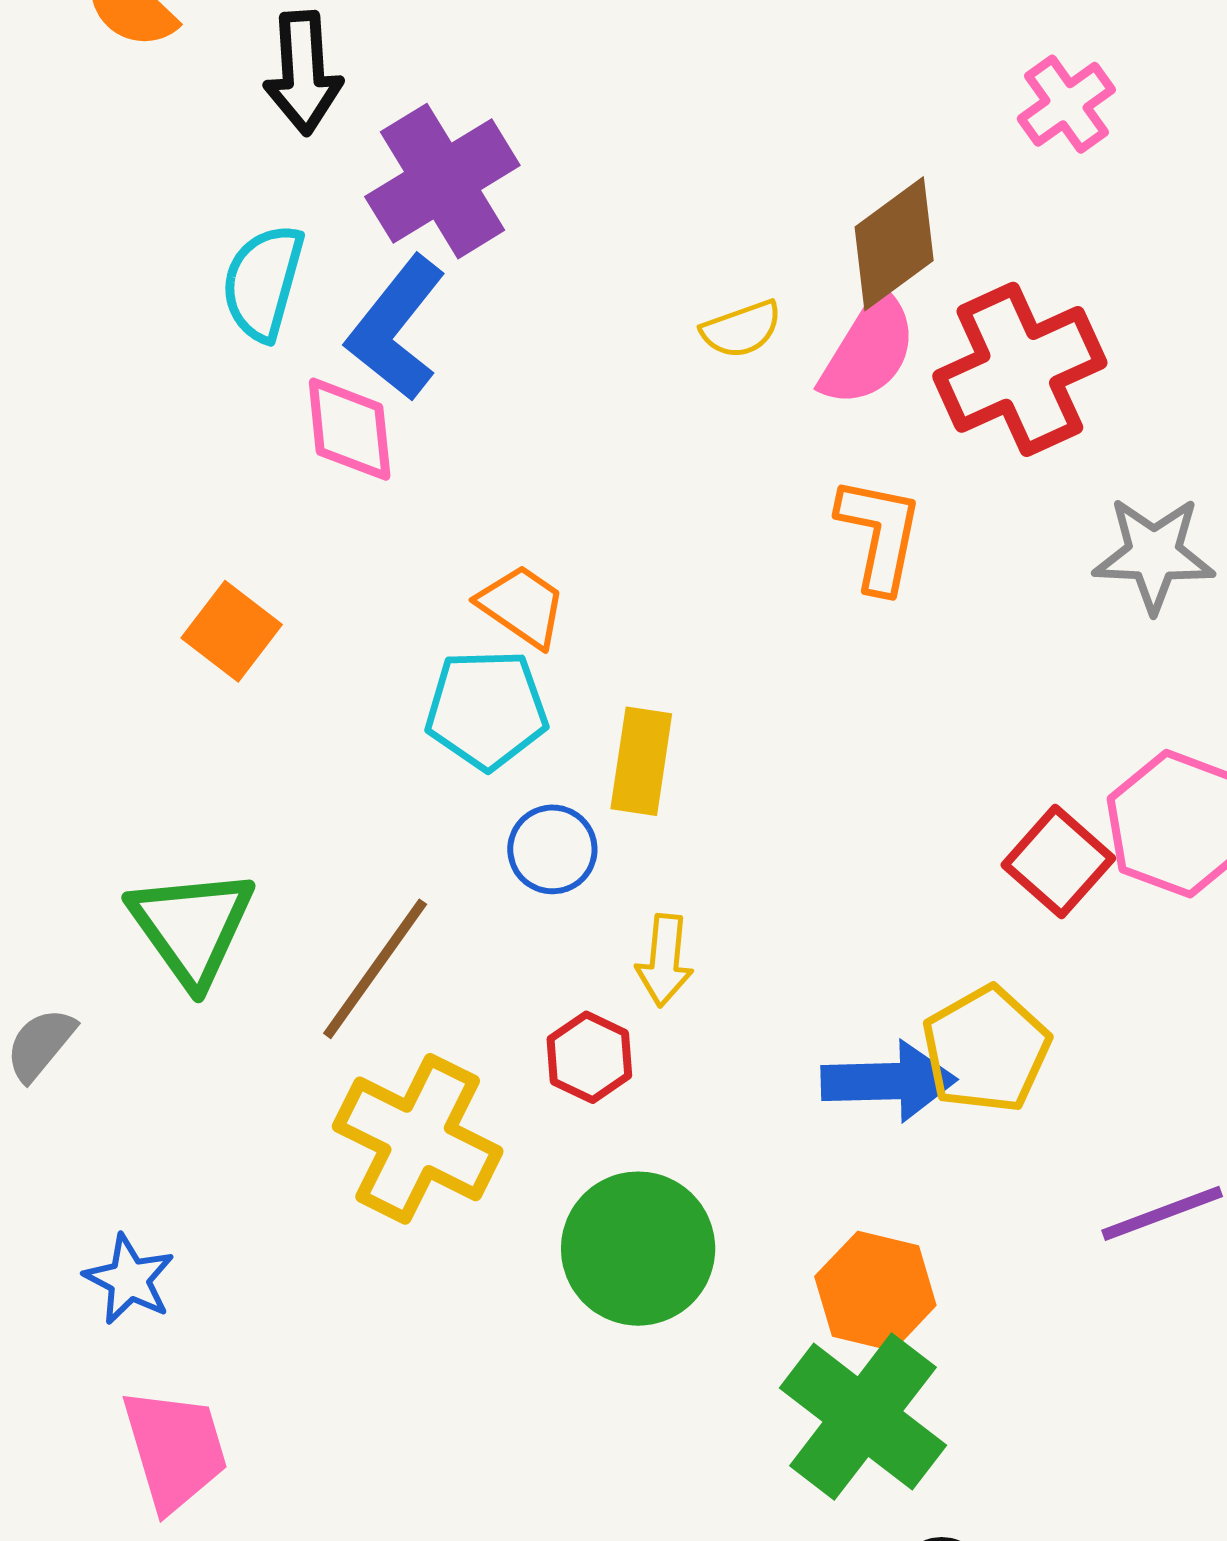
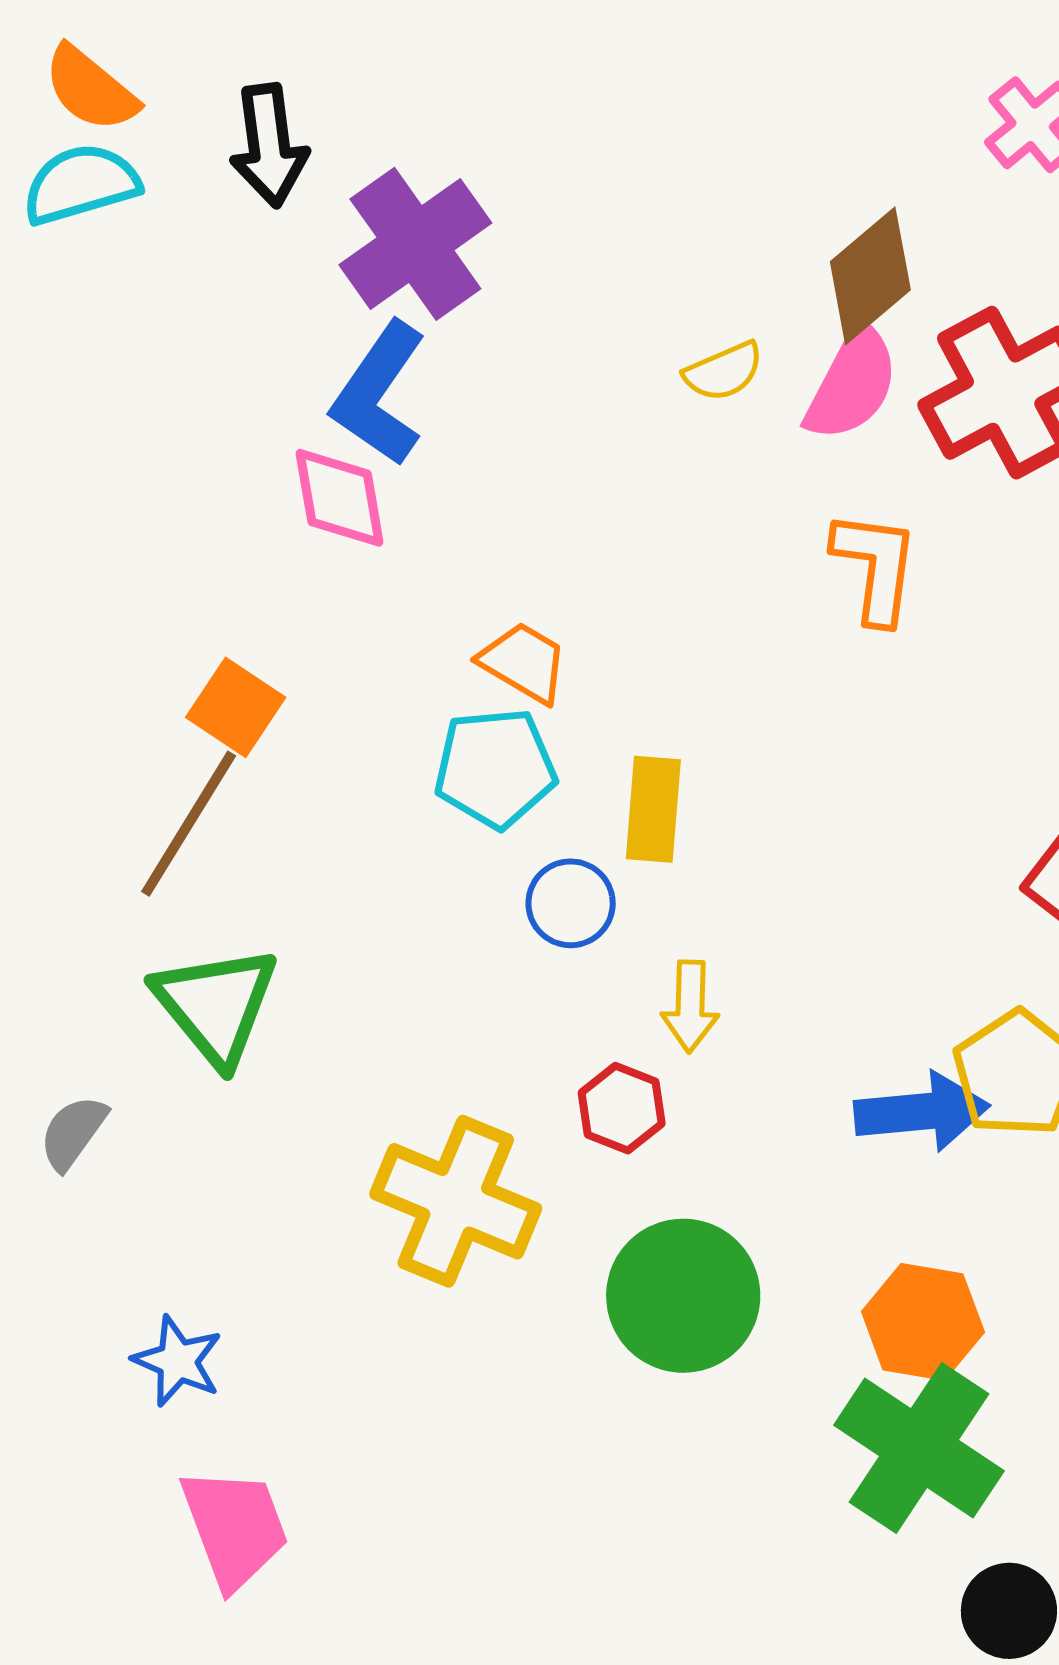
cyan semicircle: (263, 282) -> (81, 184), moved, turned 62
brown line: (375, 969) -> (189, 824), moved

